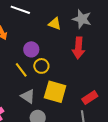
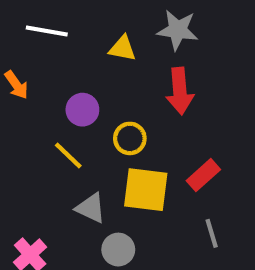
yellow circle: (41, 66) -> (130, 138), moved
red rectangle: (90, 98) -> (203, 175), moved

